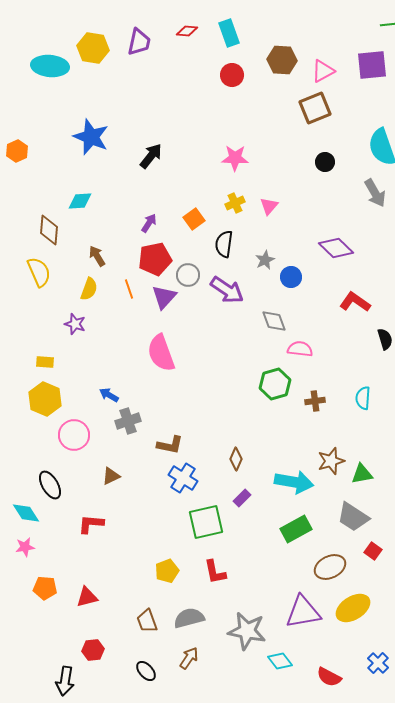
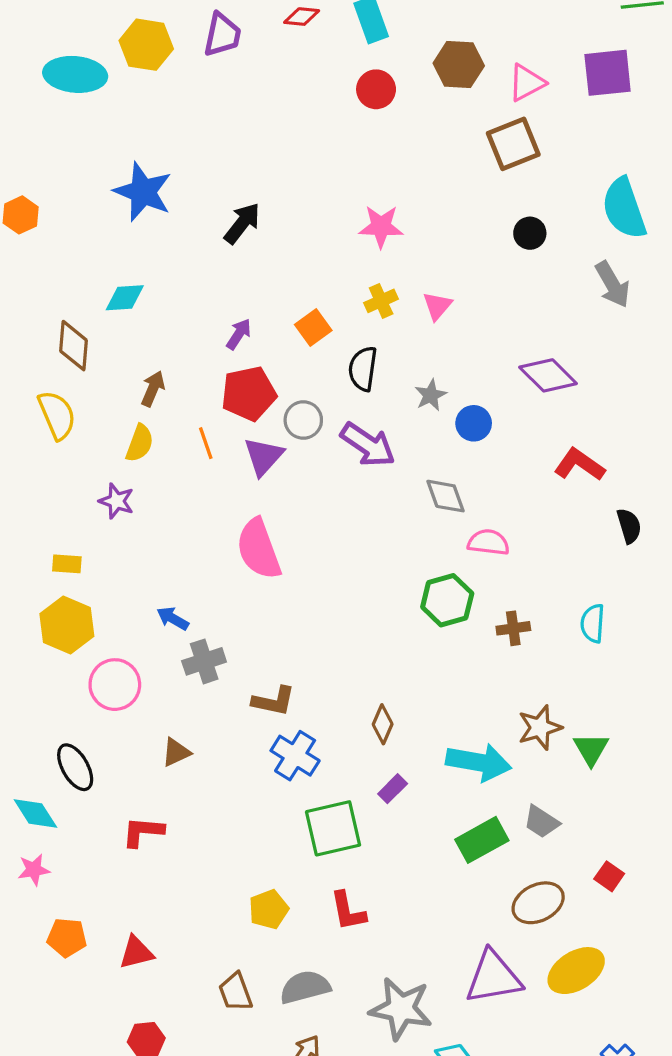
brown arrow: (97, 256) -> (153, 389), turned 55
green triangle: (362, 474) -> (591, 749), turned -50
gray trapezoid: (353, 517) -> (541, 822), moved, size x0.7

